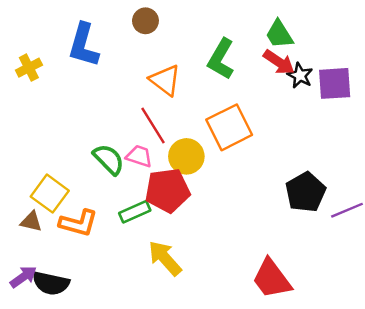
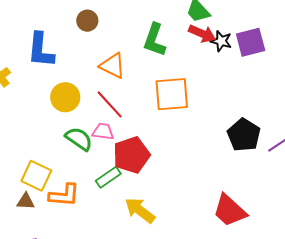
orange square: (229, 127) -> (172, 94), turned 33
yellow circle: (186, 156) -> (65, 97), moved

